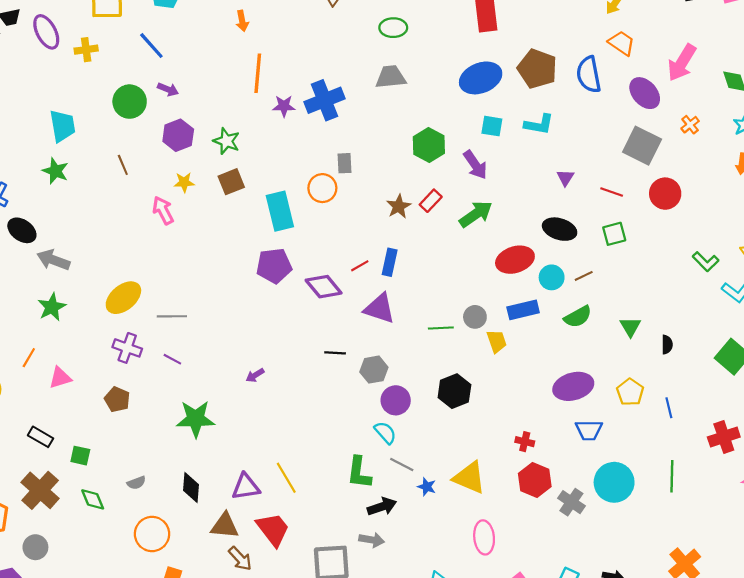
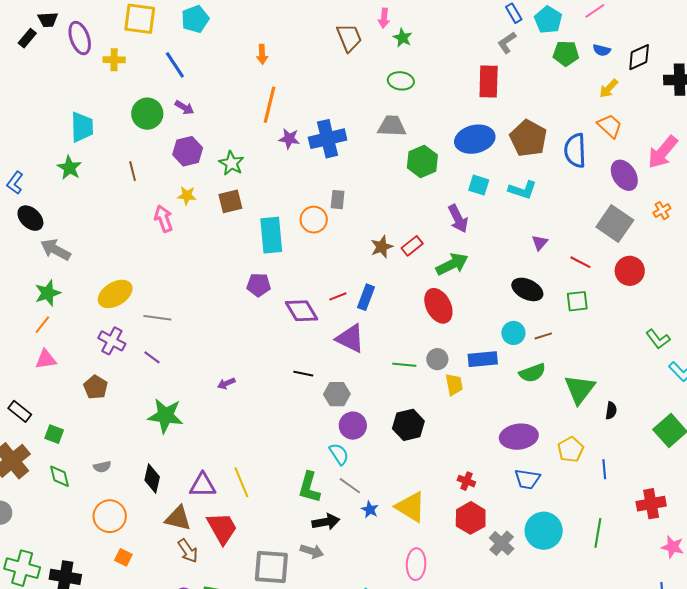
green hexagon: (429, 145) -> (422, 161), moved
red ellipse: (515, 260) -> (438, 306), moved, turned 72
purple pentagon: (274, 266) -> (259, 285), size x0.7
green triangle: (630, 327) -> (580, 389), size x1.6
orange line: (29, 358) -> (42, 325), moved

